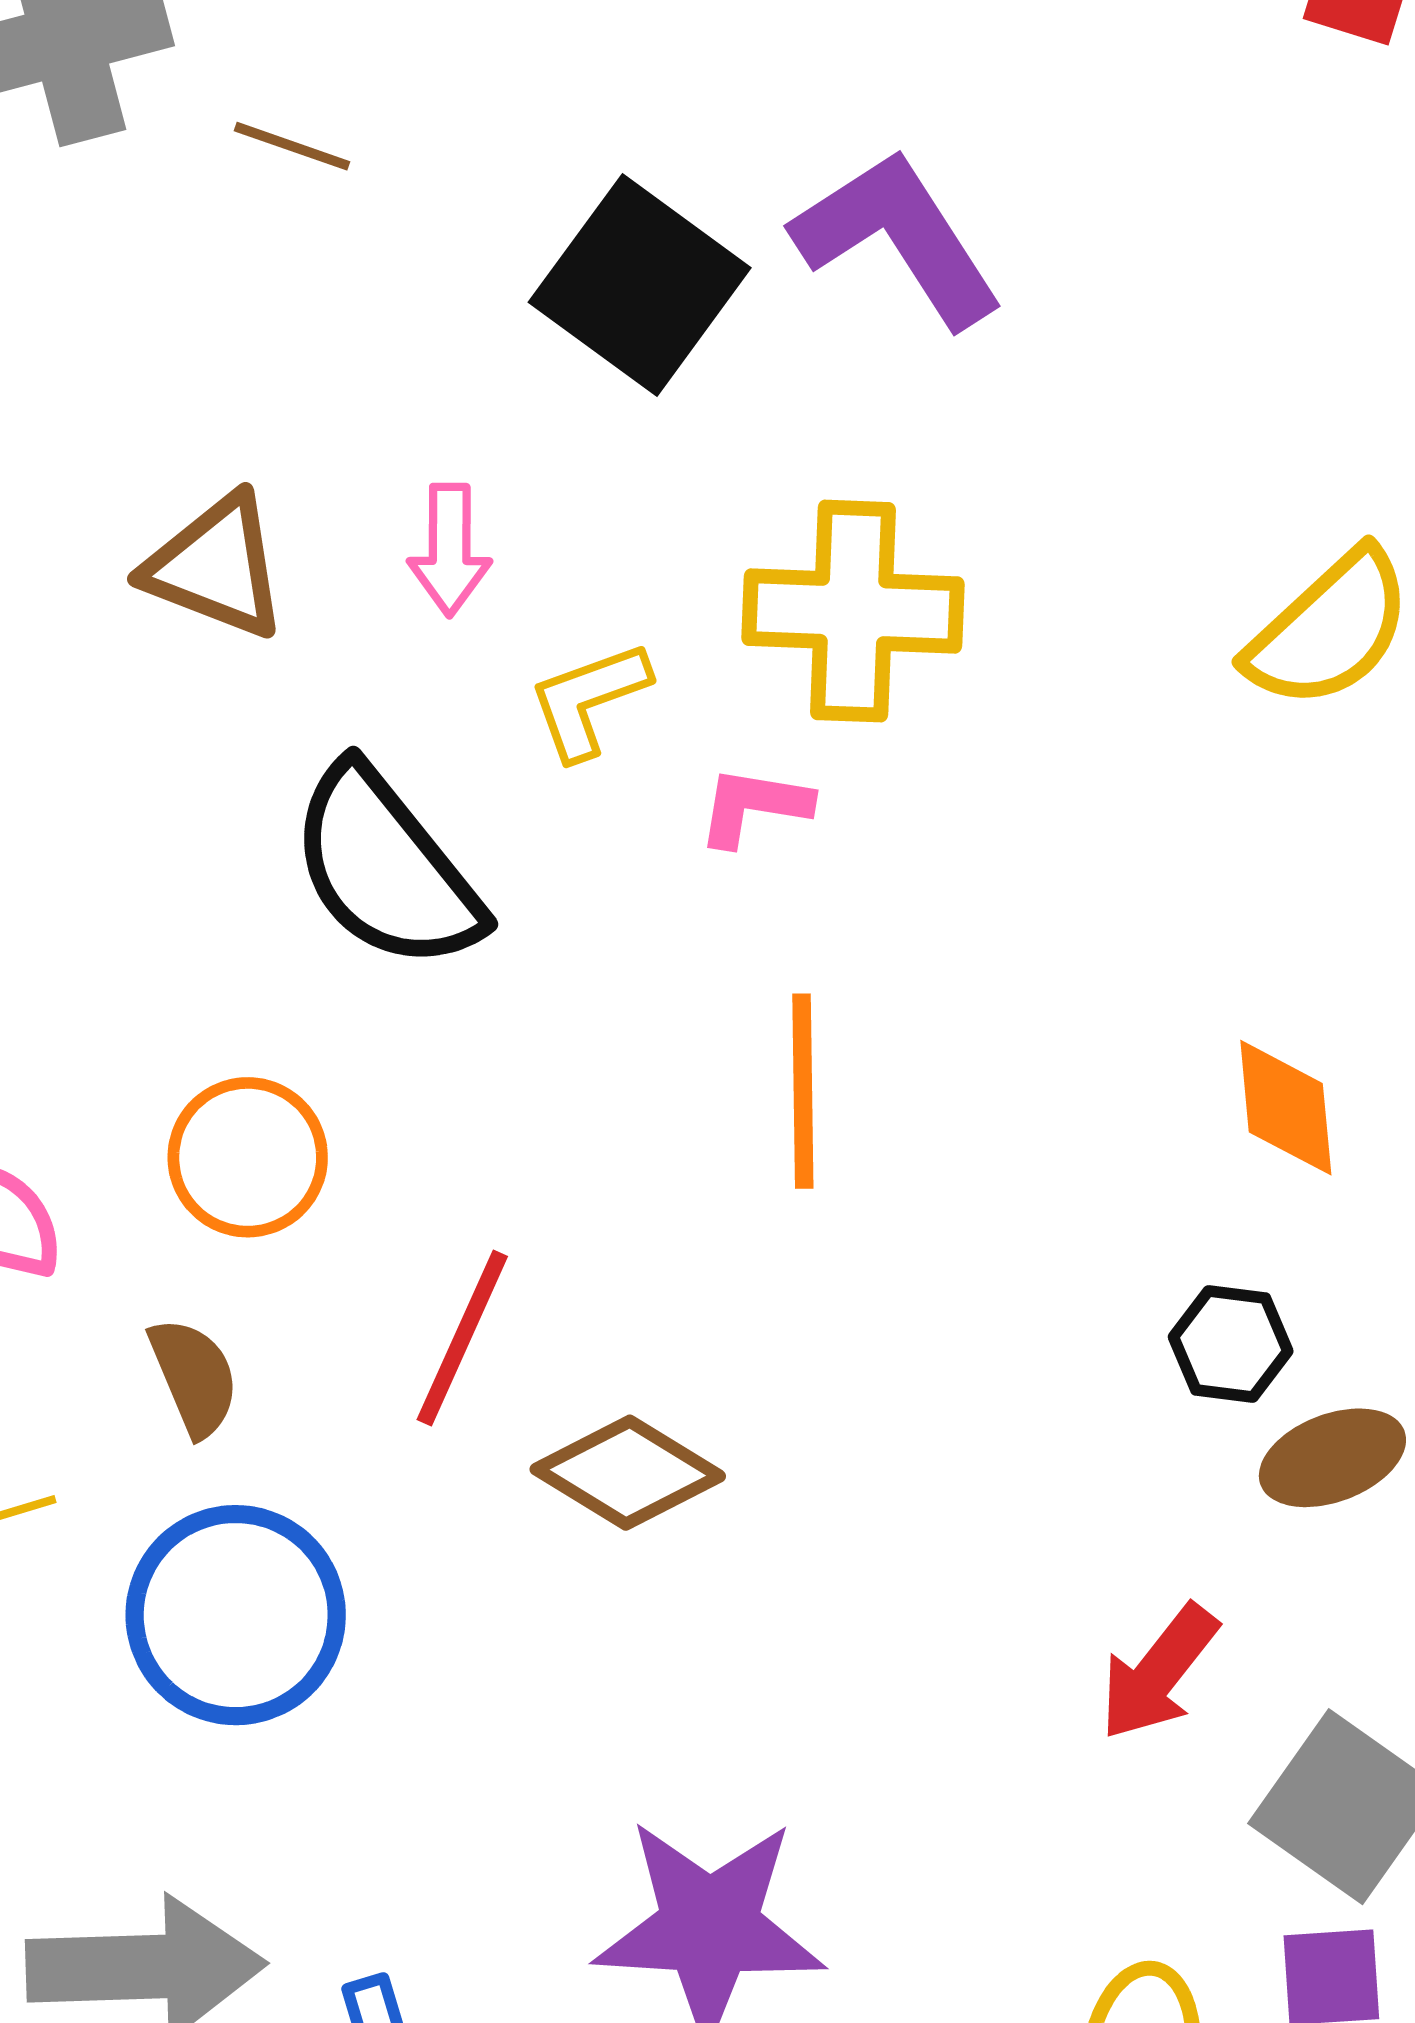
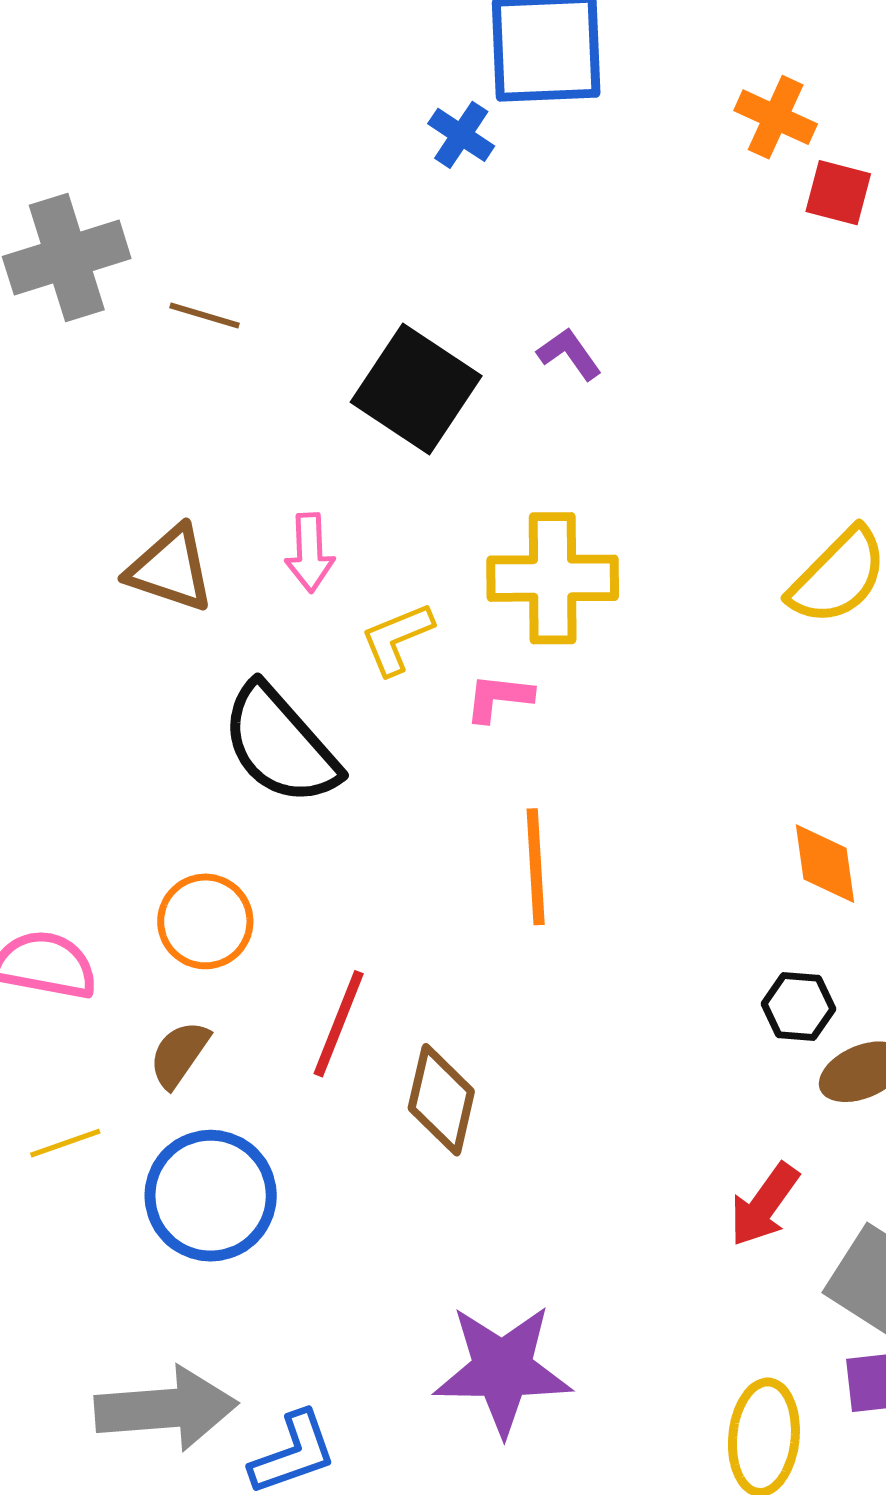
purple L-shape: (898, 238) -> (569, 354), size x0.5
brown semicircle: (194, 1377) -> (179, 1054), turned -120
brown diamond: (628, 1473) -> (441, 1100), turned 74

